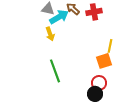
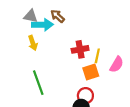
red cross: (94, 12) -> (80, 49), moved
cyan arrow: (59, 17) -> (42, 25), turned 30

